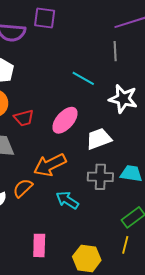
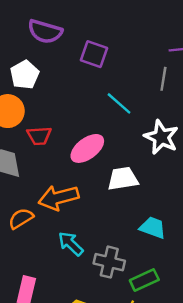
purple square: (45, 18) -> (94, 54), moved
gray cross: (100, 177) -> (109, 262), moved

